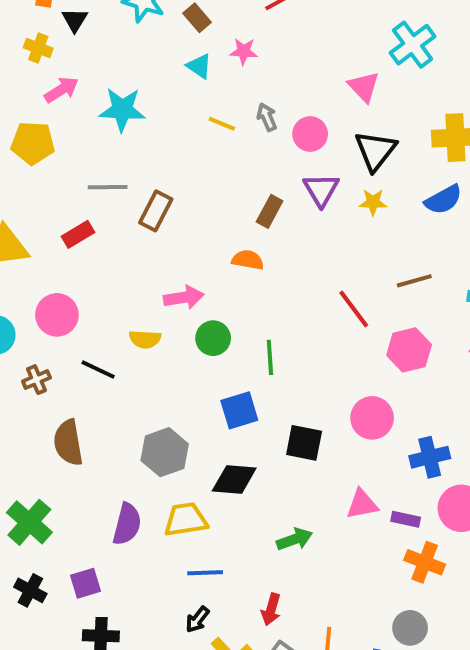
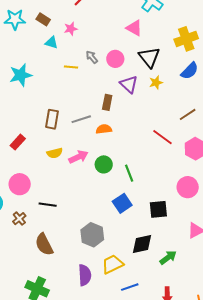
gray line: (108, 187) -> (81, 119), moved
green circle: (213, 338) -> (104, 164), moved
yellow semicircle: (145, 339) -> (55, 153), moved
black diamond: (234, 479) -> (142, 244), moved

